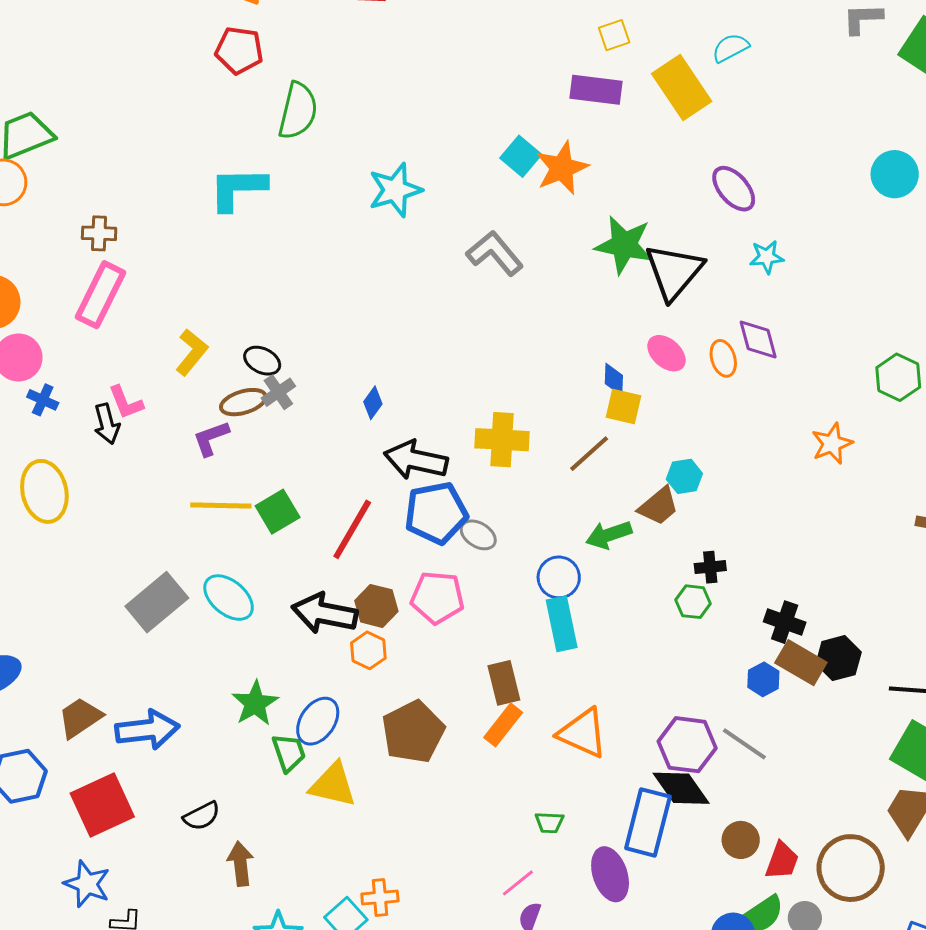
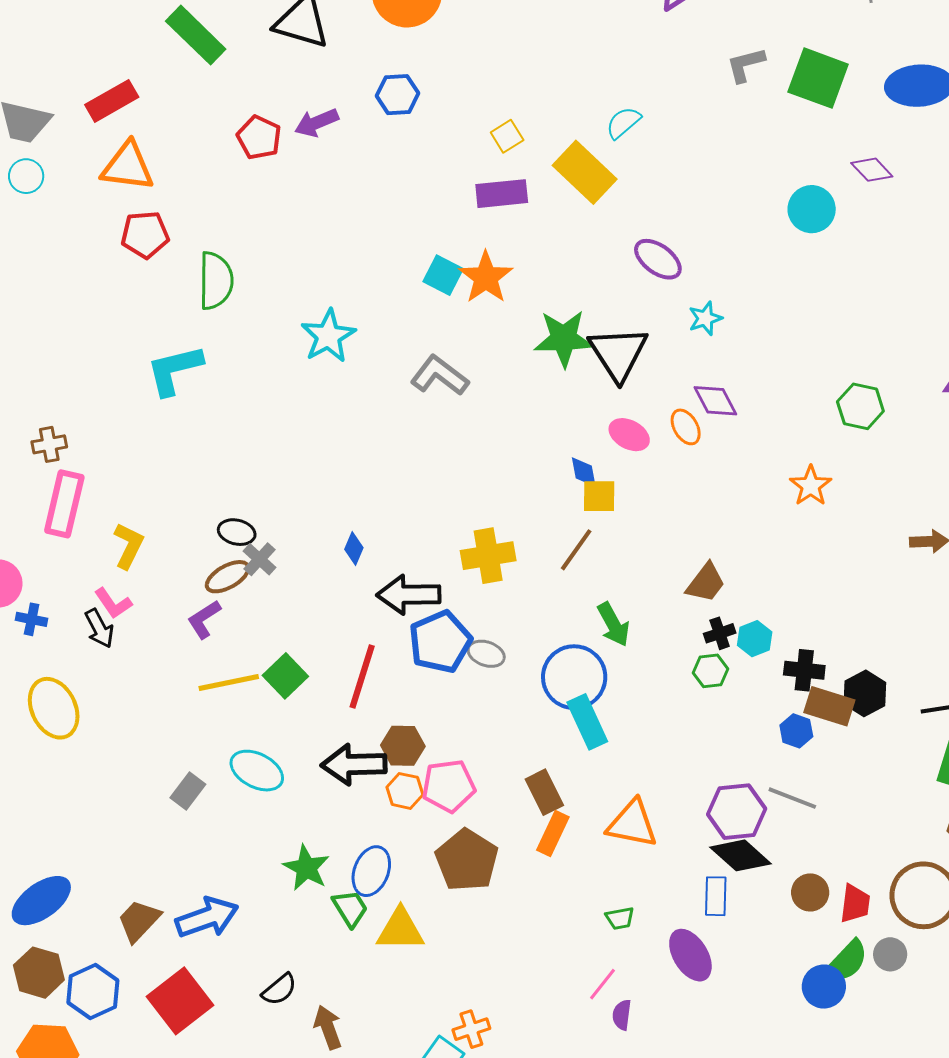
yellow L-shape: (192, 352) -> (129, 546), moved
cyan hexagon: (684, 476) -> (755, 639), moved
brown trapezoid: (659, 506) -> (706, 583), moved
green arrow: (609, 535) -> (613, 624), turned -87
blue circle: (559, 577) -> (574, 677), size x1.5
pink pentagon: (437, 597) -> (449, 786), moved
gray rectangle: (157, 602) -> (188, 791), size x0.6
blue rectangle: (648, 822) -> (716, 896), size x0.6

